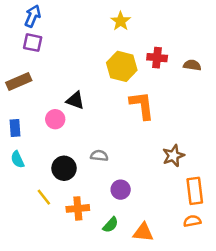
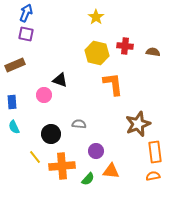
brown star: (173, 156) -> (138, 124), size x1.4
orange cross: (78, 208) -> (62, 166), size x1.4
orange triangle: (143, 232) -> (111, 171), moved

